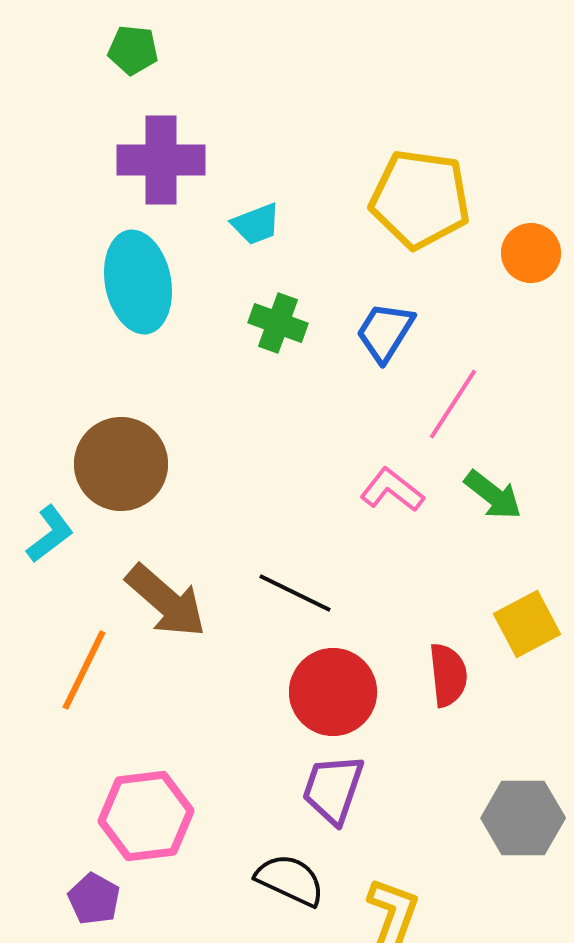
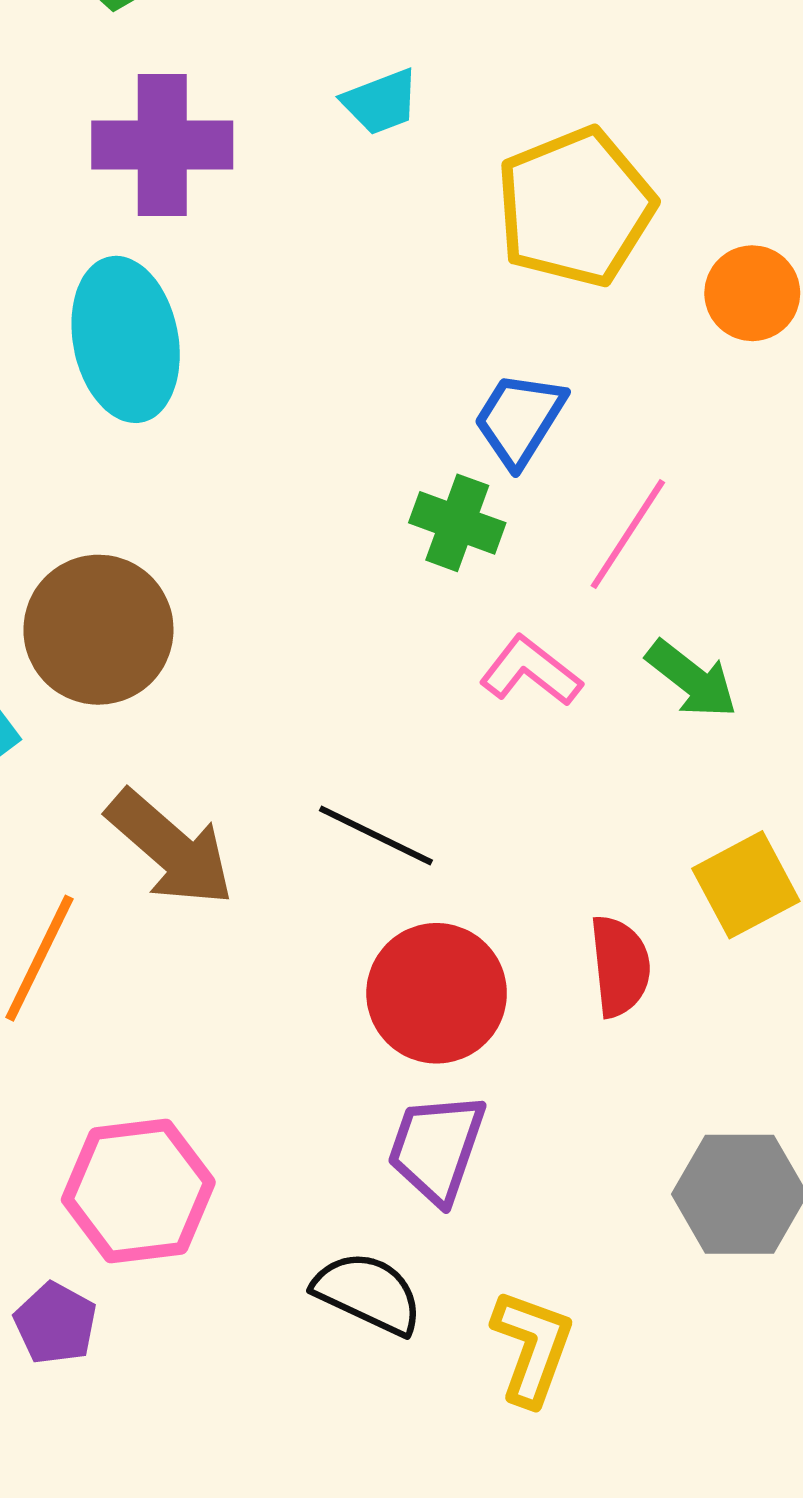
yellow pentagon: (420, 199) -> (575, 207), turned -30
cyan trapezoid: (256, 224) -> (381, 102), moved
green cross: (278, 323) -> (457, 523), moved

